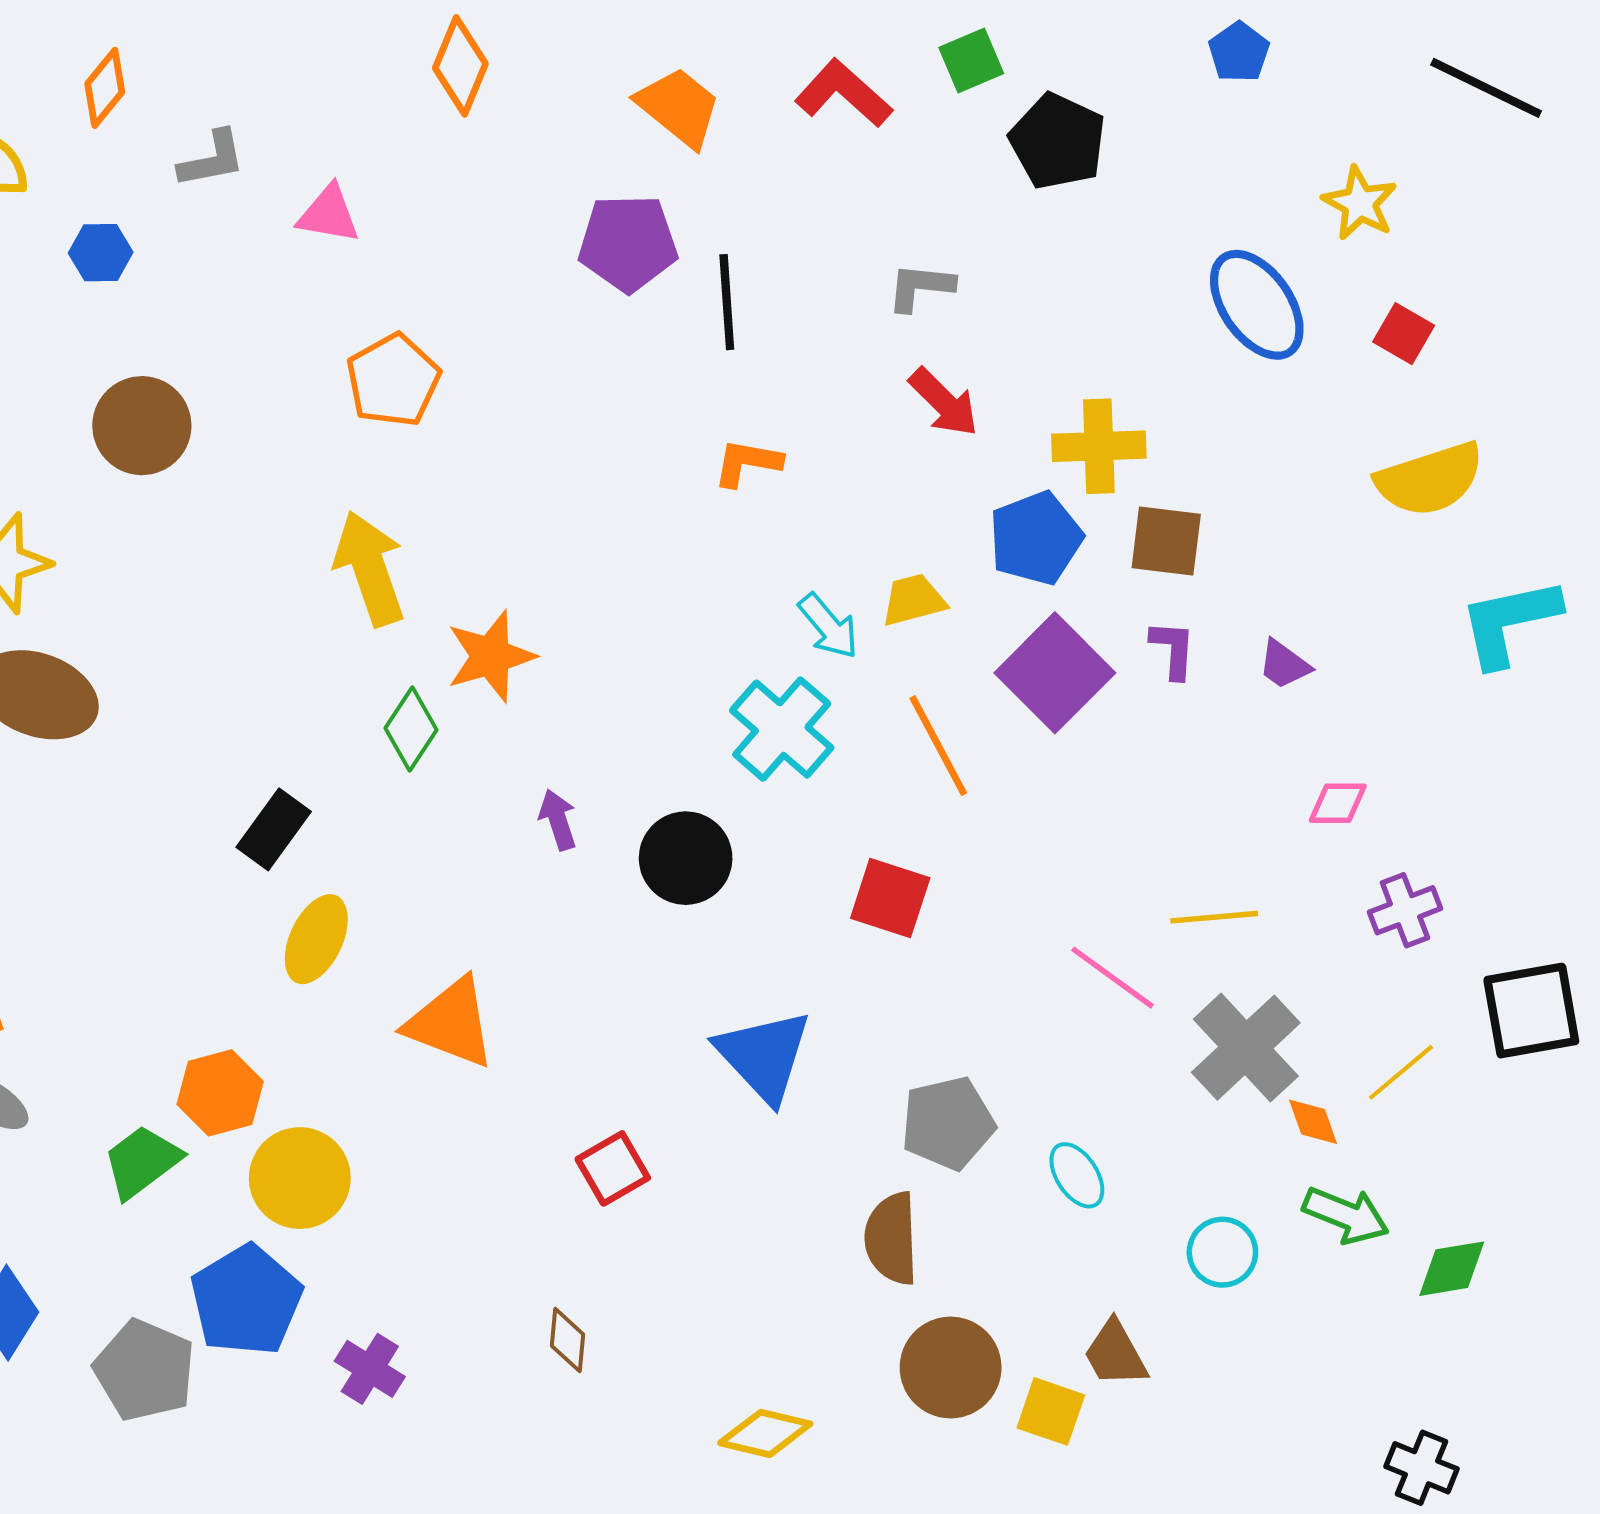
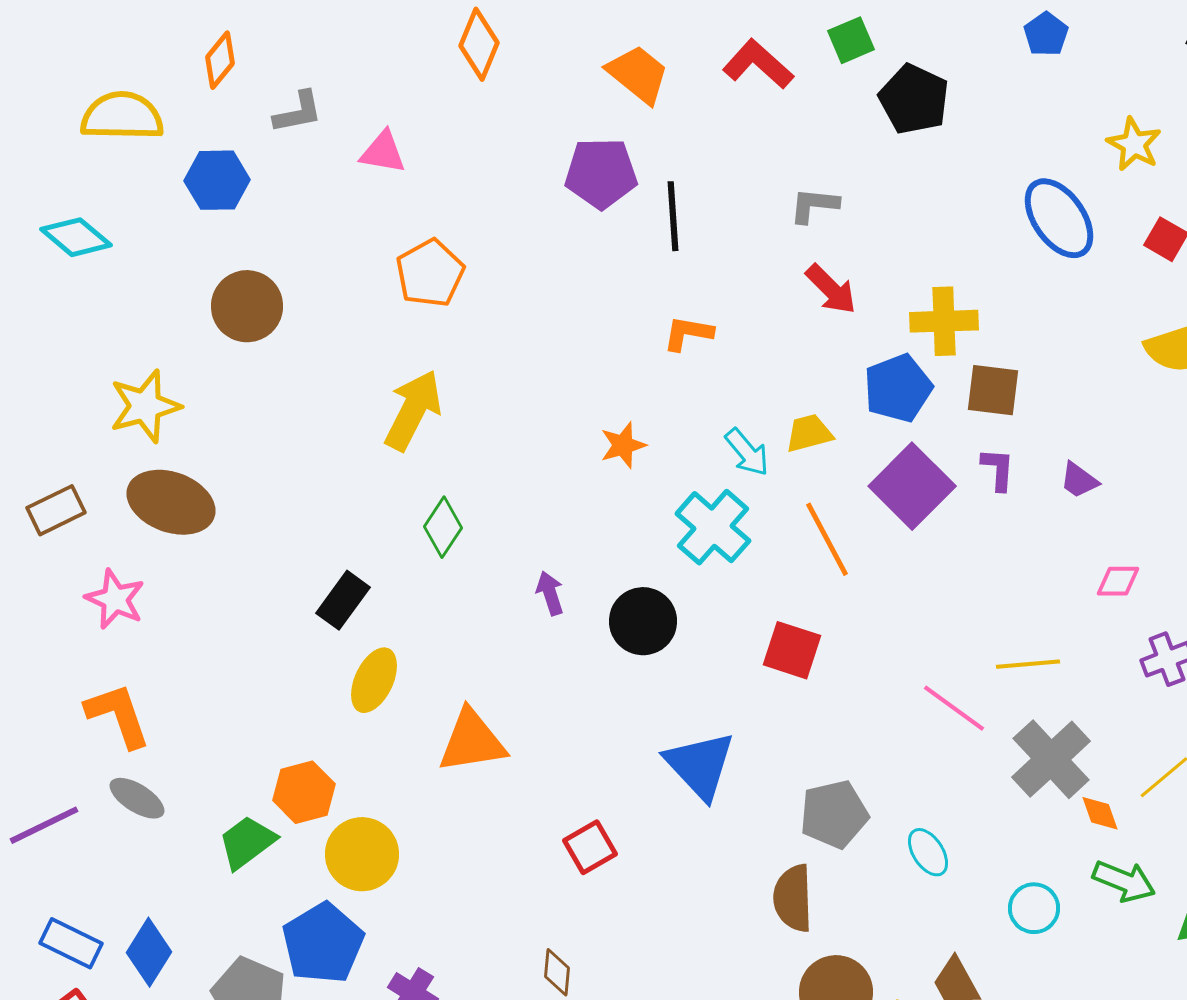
blue hexagon: (101, 253) -> (217, 180), size x1.4
yellow arrow: (370, 568) -> (413, 410), turned 46
orange star: (491, 656) -> (623, 445), moved, size x0.7
orange triangle: (451, 1023) -> (472, 741), turned -30

